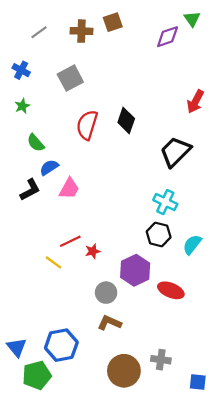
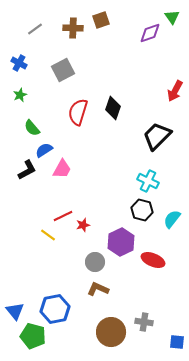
green pentagon: (37, 375) -> (33, 336), turned 30

